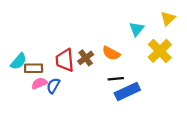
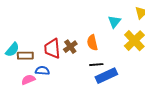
orange semicircle: (111, 53) -> (92, 43), turned 49
pink semicircle: (39, 83) -> (28, 80), moved
blue semicircle: (53, 86) -> (42, 71), turned 64

